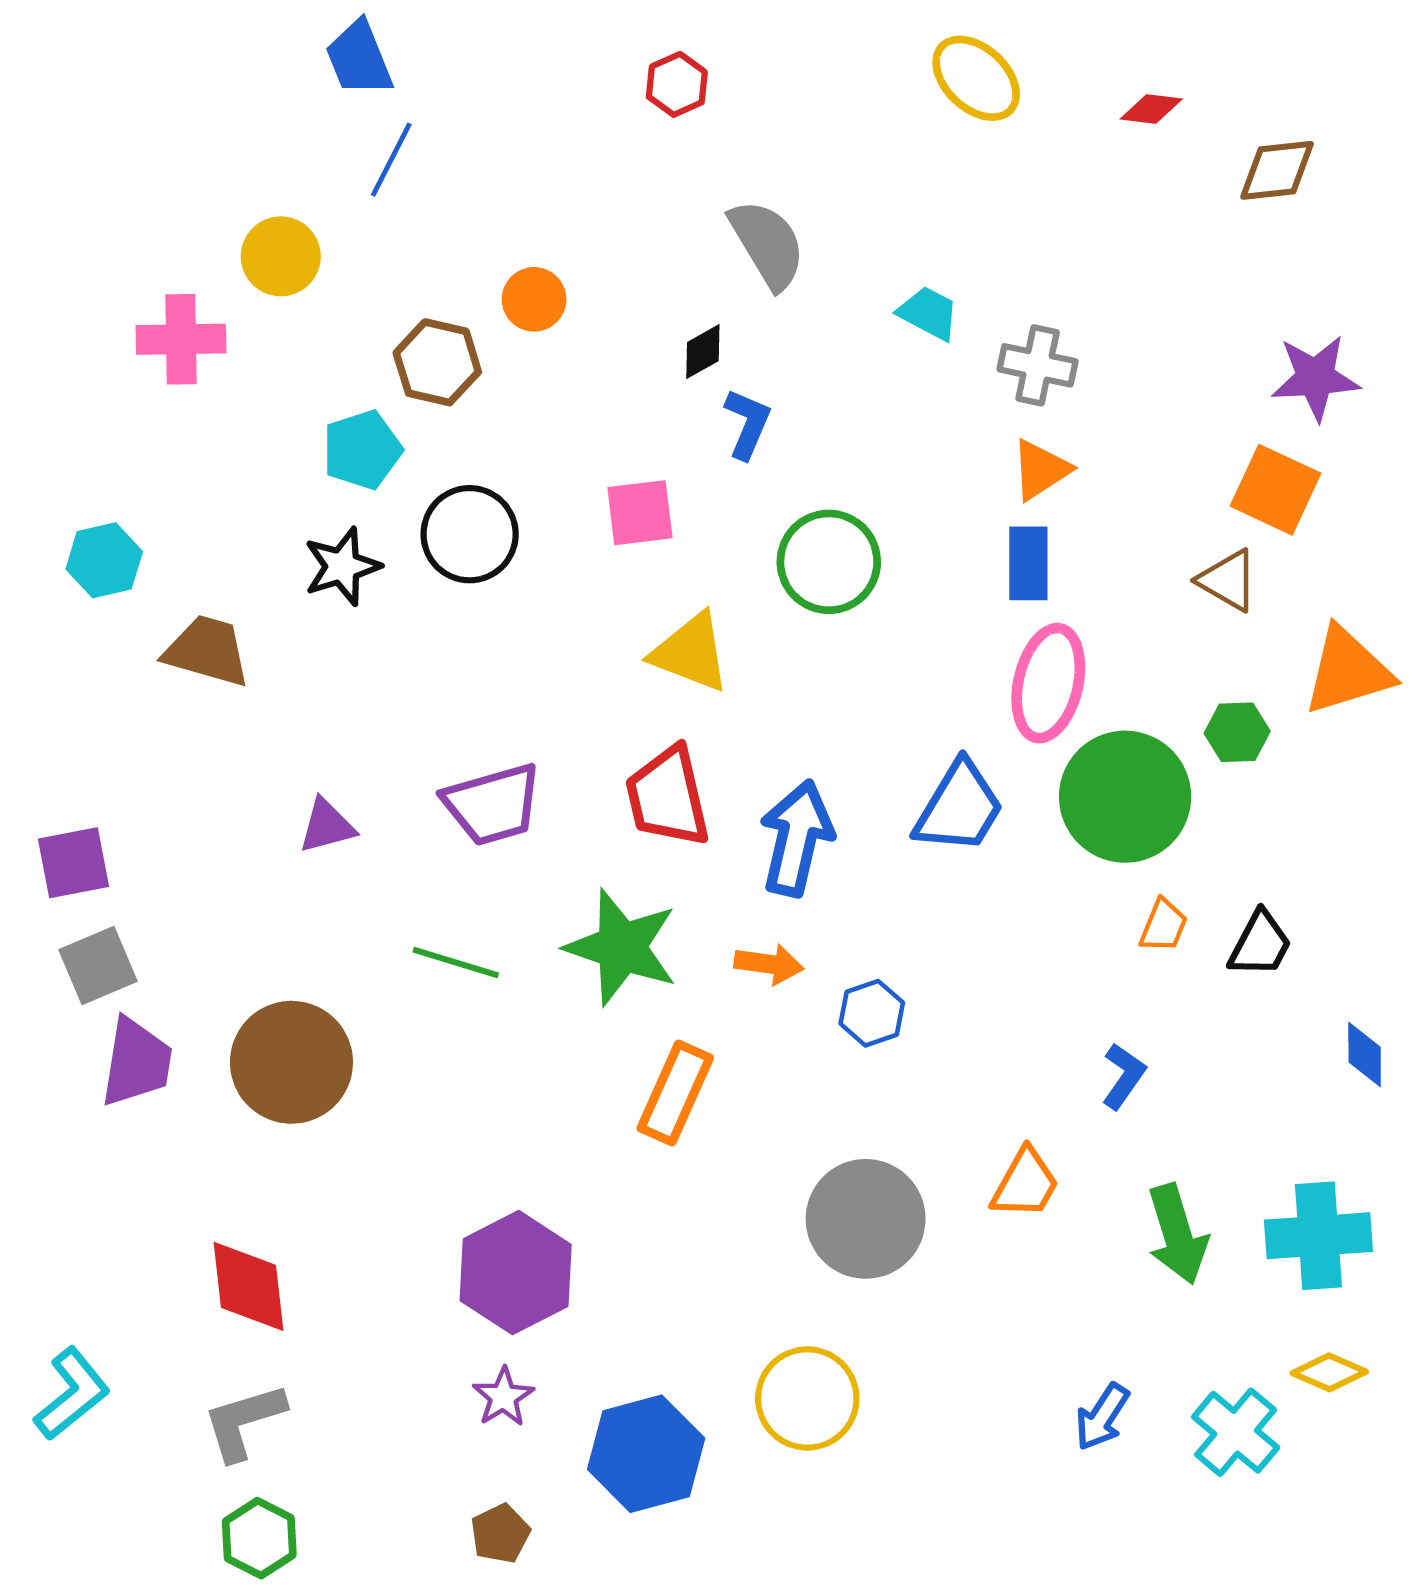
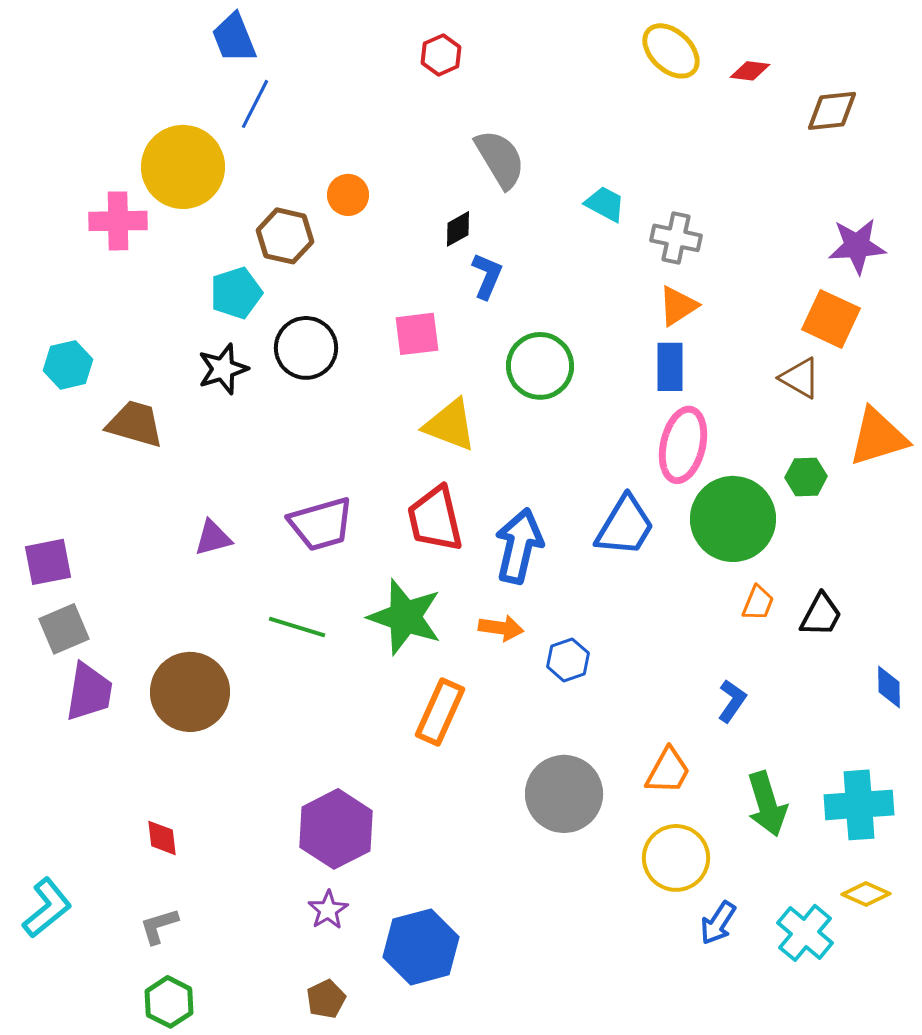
yellow ellipse: (976, 78) -> (671, 51), moved
yellow circle: (281, 256) -> (183, 167), size x1.6
red diamond: (249, 1286) -> (162, 838), size x0.6
yellow circle: (807, 1398) -> (676, 858), moved
gray L-shape: (244, 1421) -> (159, 926), size x0.7

